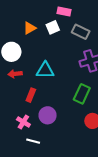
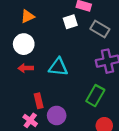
orange triangle: (30, 28) -> (28, 16), moved
red rectangle: (31, 95) -> (39, 101), moved, turned -40

